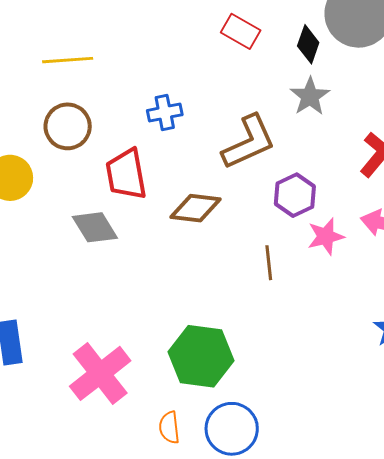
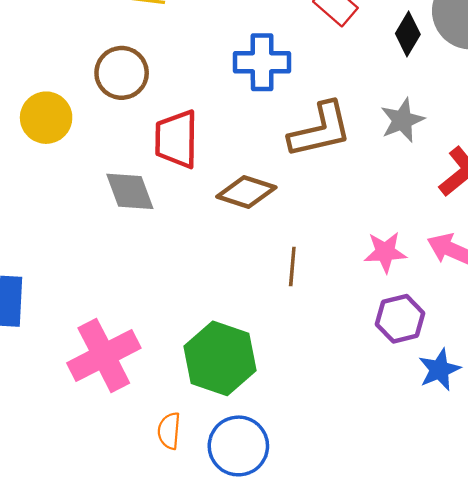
gray star: (310, 96) -> (402, 120), moved
blue cross: (165, 113) -> (262, 62), moved, size x1.4
purple hexagon: (295, 195) -> (400, 319), moved
brown line: (269, 263) -> (292, 266), moved

